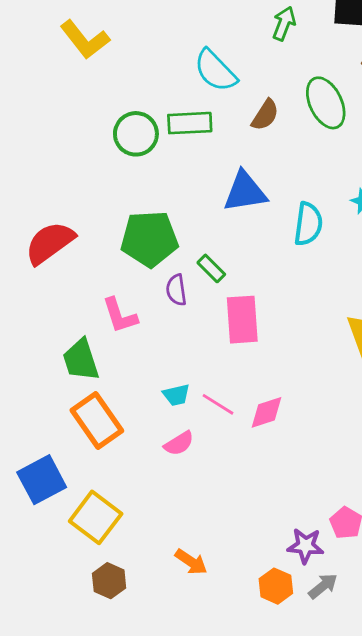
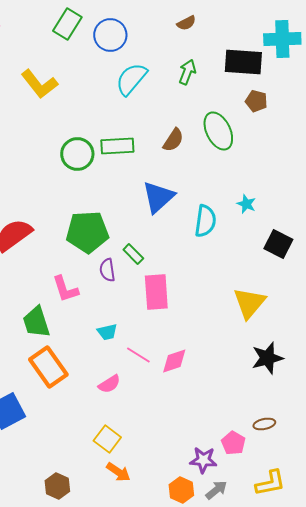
cyan semicircle: (215, 71) -> (131, 79), moved, turned 84
blue triangle: (245, 192) -> (158, 197), turned -33
cyan trapezoid: (176, 395) -> (107, 332), moved
yellow square: (96, 517) -> (107, 439), moved, size x0.7

